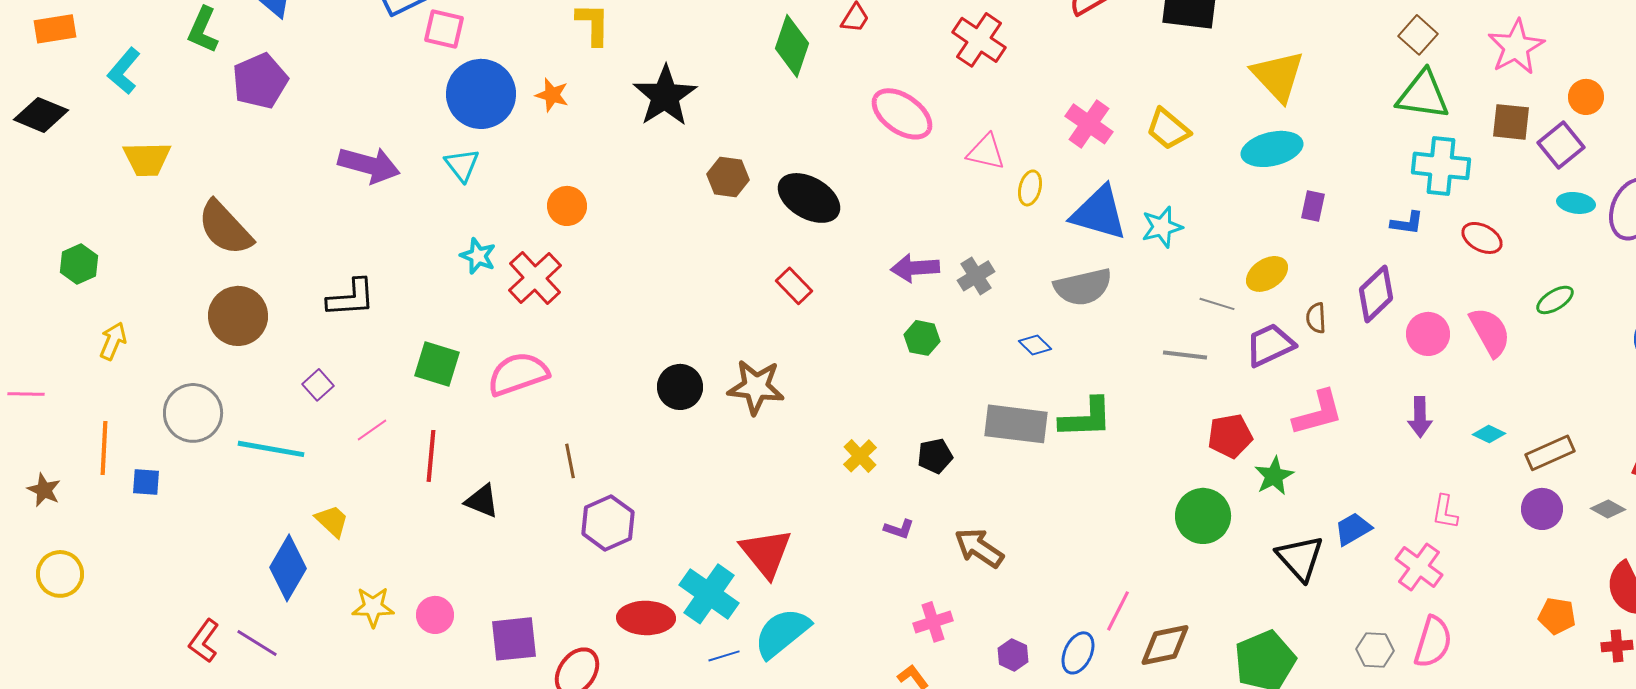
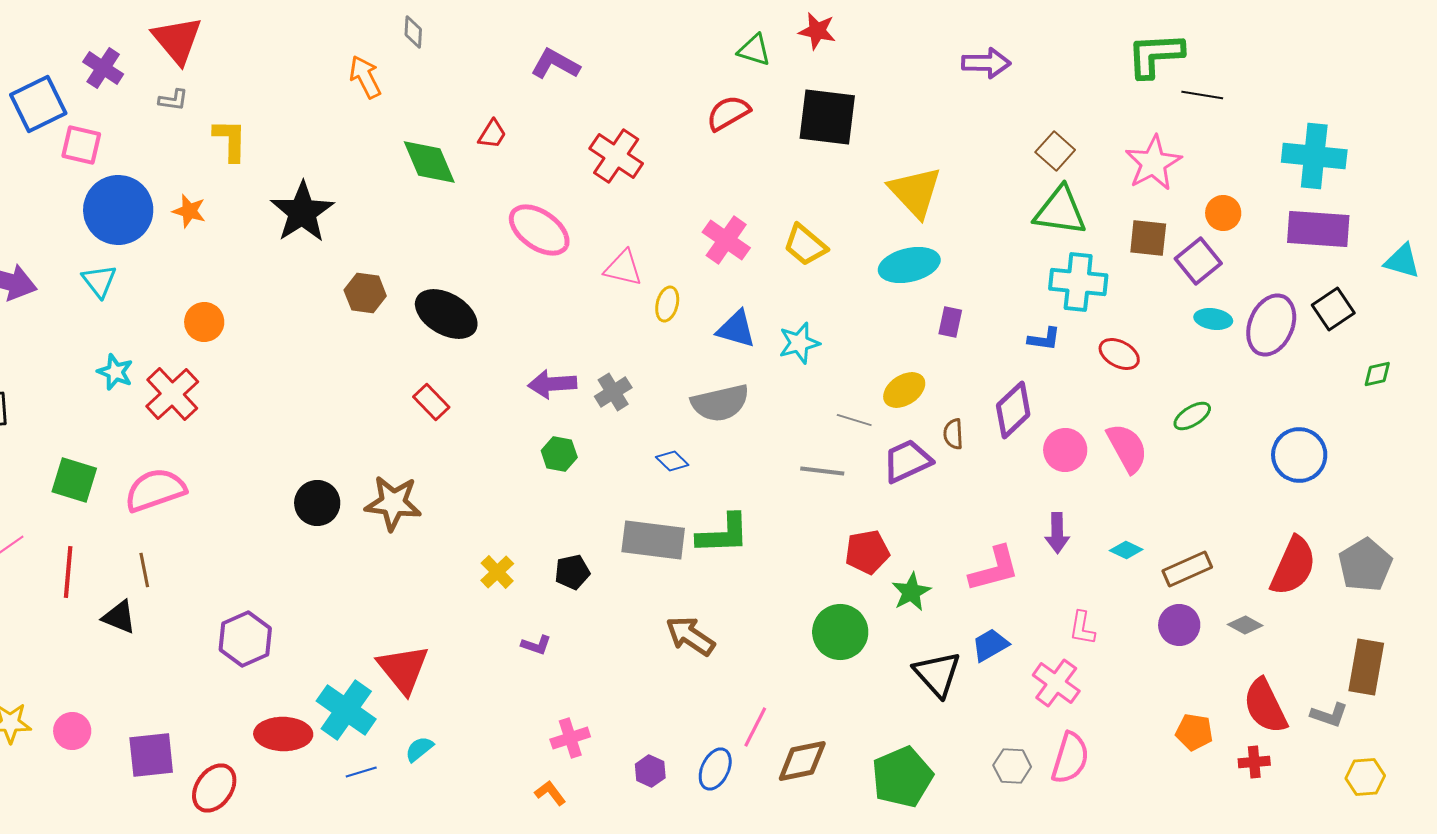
green diamond: (792, 46) -> (429, 162), turned -42
blue triangle: (1099, 213) -> (736, 329), size x0.7
pink L-shape: (1318, 413) -> (994, 569), moved
brown line: (570, 461) -> (144, 570), moved
brown arrow: (979, 548) -> (690, 636), moved
cyan semicircle: (782, 633) -> (419, 749), size x0.5

